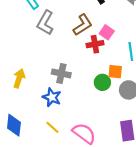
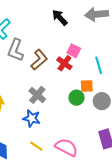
brown L-shape: (83, 25) -> (39, 60), moved
red cross: (95, 44) -> (64, 63), turned -35
gray cross: (61, 73) -> (37, 95), turned 36

